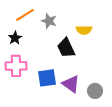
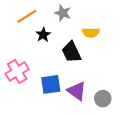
gray star: (49, 21) -> (63, 13), moved
black star: (15, 38) -> (43, 35), moved
pink cross: (16, 66) -> (17, 71), turned -30

